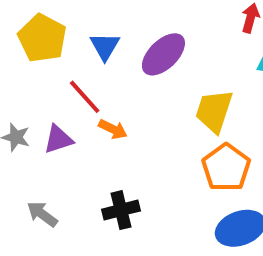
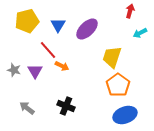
yellow pentagon: (42, 38) -> (27, 21), turned 30
purple triangle: (58, 139) -> (35, 71), turned -42
black cross: (121, 210) -> (66, 106), turned 36

